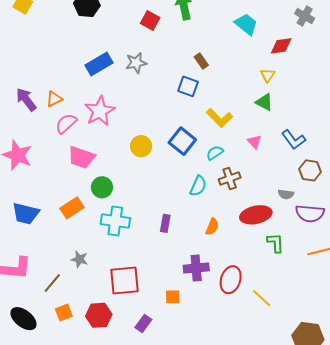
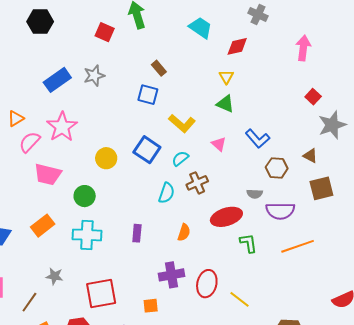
green circle: (102, 187) -> (85, 196), moved

